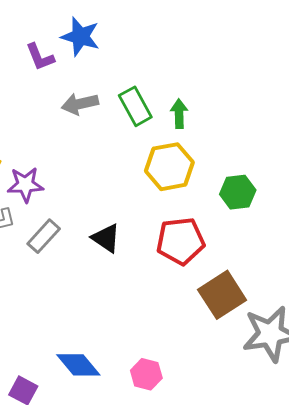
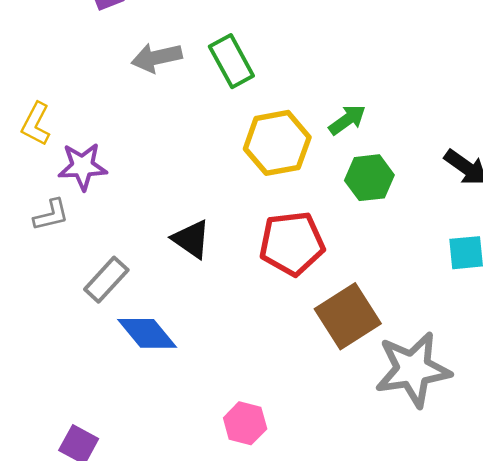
green arrow: (179, 114) -> (347, 120), moved, turned 56
gray rectangle: (44, 236) -> (106, 280), moved
blue diamond: (78, 365) -> (147, 333), moved

